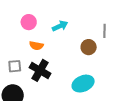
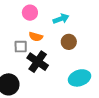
brown circle: (89, 47) -> (69, 42), moved
gray square: (15, 66) -> (21, 47), moved

